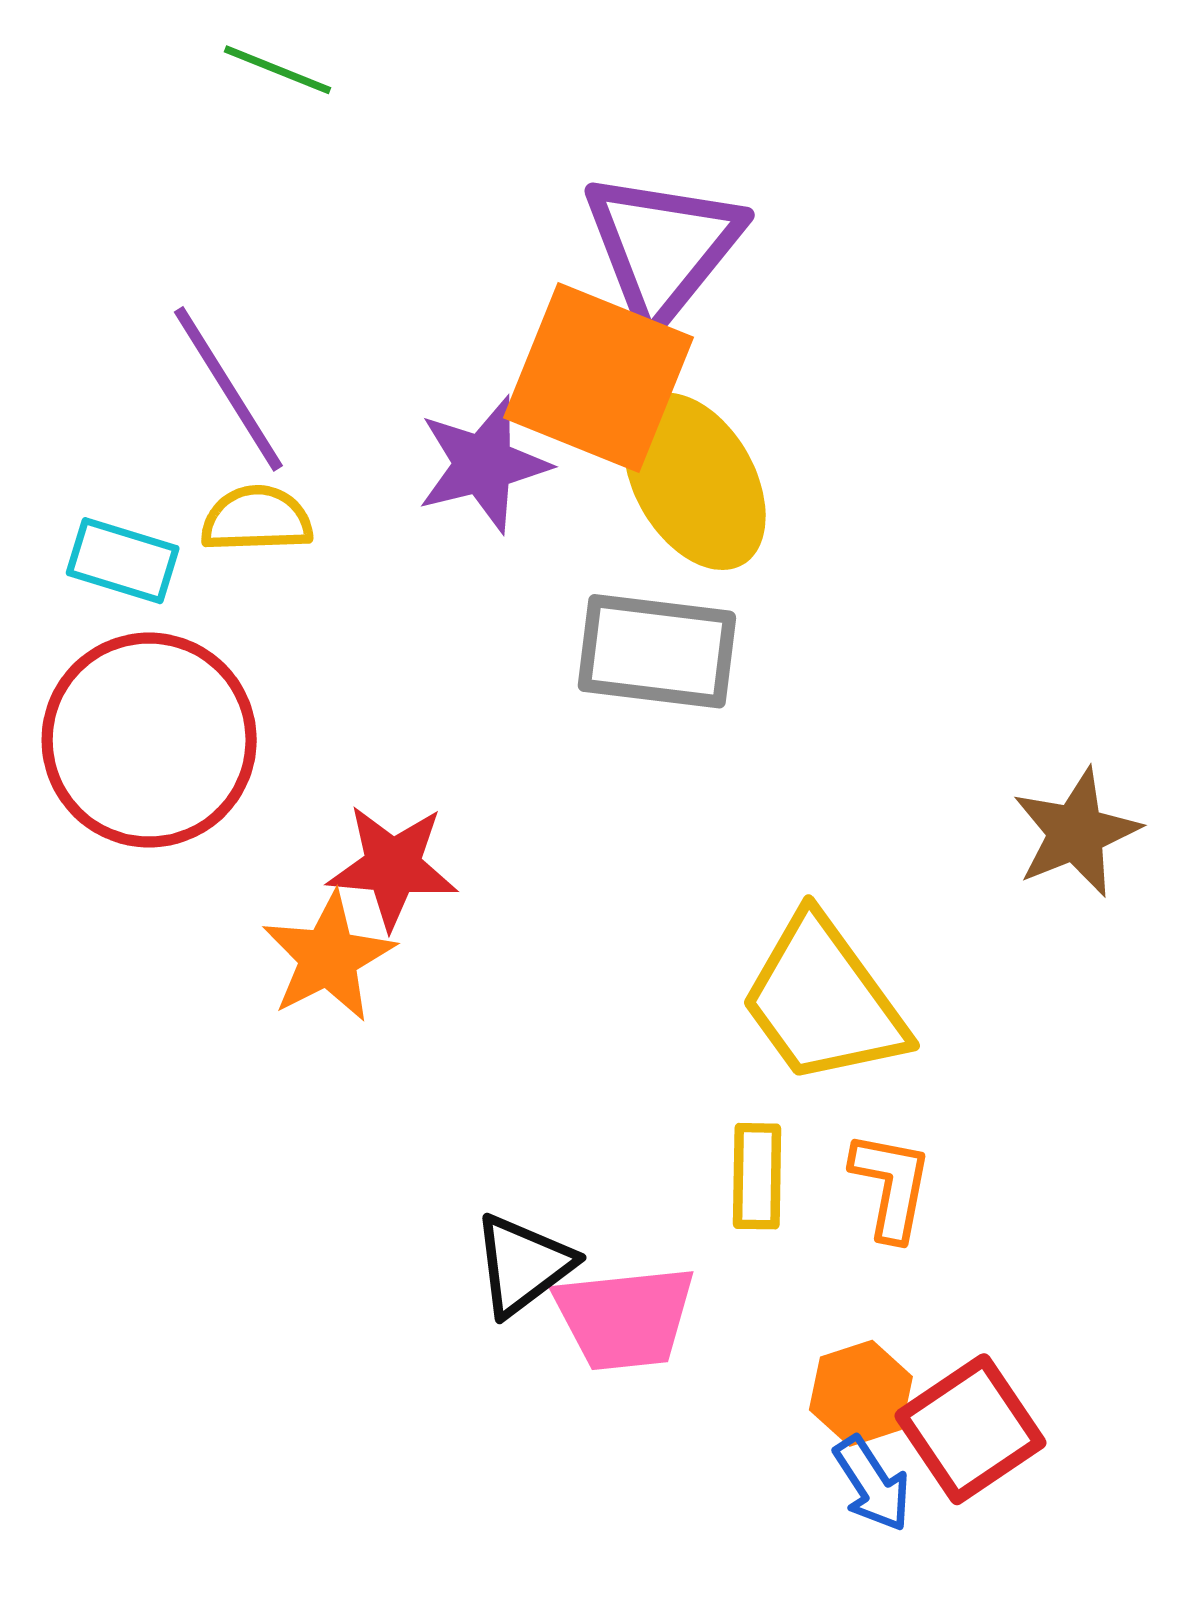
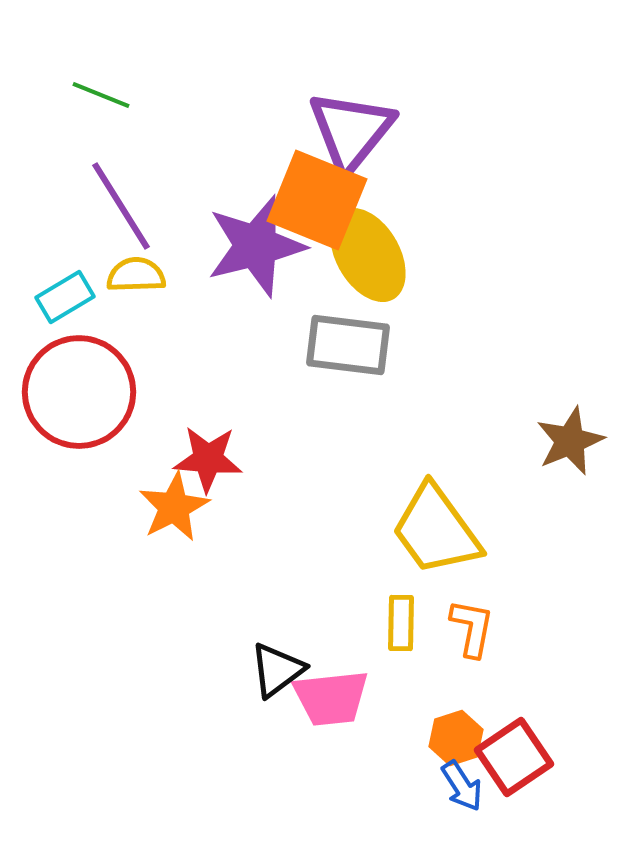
green line: (277, 70) -> (101, 95), moved
purple star: (483, 464) -> (256, 246), size x1.4
cyan rectangle: (123, 561) -> (65, 297), turned -48

